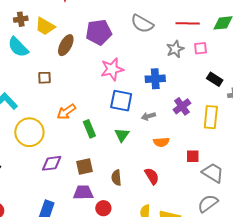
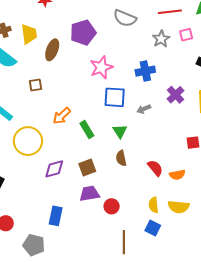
yellow trapezoid: (45, 26) -> (29, 34), turned -120
orange semicircle: (161, 142) -> (177, 175), moved
brown semicircle: (116, 178) -> (121, 158), moved

